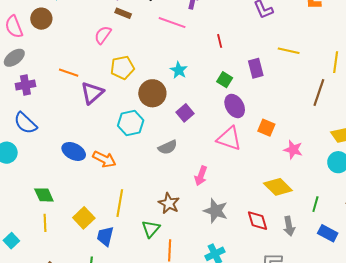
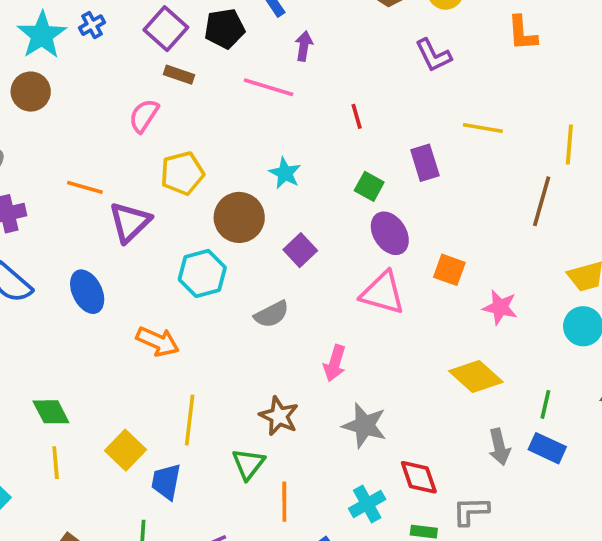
blue ellipse: (74, 151) -> (87, 292), moved, turned 40
red diamond: (258, 221) -> (419, 477), moved
blue rectangle: (328, 233) -> (547, 448), moved

